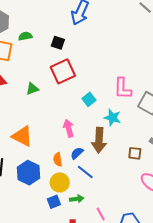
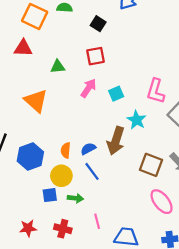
red square: (63, 71) -> (96, 56), size x0.7
pink arrow: (69, 128) -> (89, 88), moved, turned 36
orange triangle: (22, 136) -> (36, 101), moved
brown square: (135, 153) -> (151, 165), size x1.5

